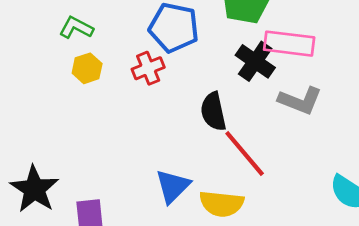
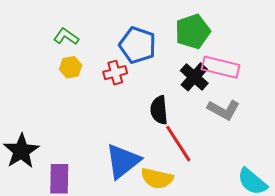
blue triangle: (173, 186) -> (123, 161), size x1.4

